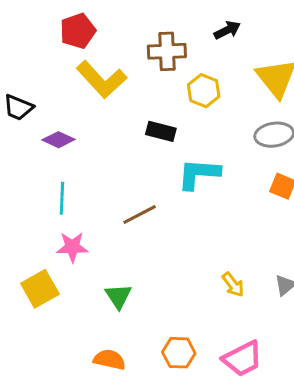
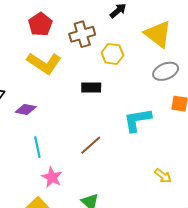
red pentagon: (78, 31) -> (40, 24), moved
cyan L-shape: (199, 174) -> (137, 120), moved
pink star: (72, 247) -> (52, 177), turned -30

